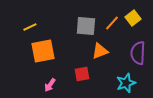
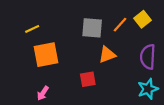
cyan star: (126, 83) -> (148, 89), moved
pink arrow: (50, 85) -> (43, 93), moved

